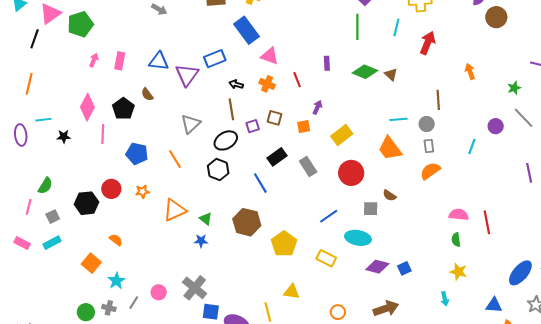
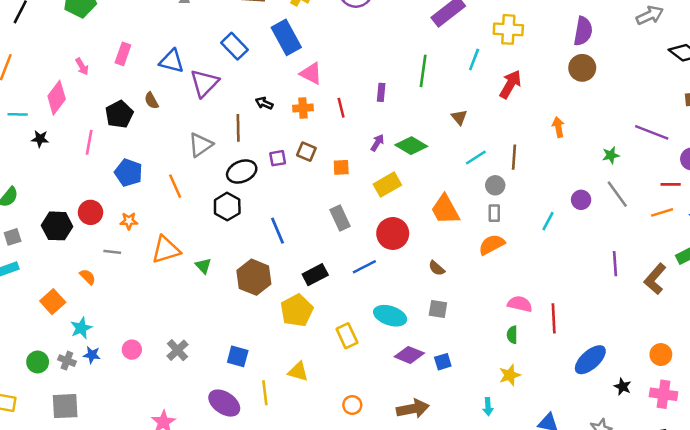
brown circle: (496, 17) -> (582, 68), moved
green line: (357, 27) -> (423, 71), moved
blue rectangle: (215, 59) -> (234, 46), moved, turned 60
pink arrow: (94, 60) -> (82, 67), moved, turned 120
green diamond: (365, 72) -> (411, 146), moved
orange cross: (267, 84) -> (303, 108), turned -35
pink diamond: (87, 107) -> (57, 98), moved
purple arrow: (317, 107) -> (377, 143), moved
brown line: (231, 109) -> (238, 128), moved
cyan line: (399, 119) -> (476, 157), moved, turned -36
black rectangle: (277, 157) -> (315, 275), moved
gray square: (371, 209) -> (438, 309), moved
blue line: (329, 216) -> (364, 267), moved
blue star: (201, 241) -> (92, 355), moved
yellow rectangle: (326, 258) -> (347, 336), turned 30
yellow star: (458, 272) -> (510, 375), turned 30
blue ellipse: (520, 273) -> (590, 360), moved
gray cross: (195, 288) -> (177, 350), size x0.7
gray line: (134, 303) -> (112, 252), moved, turned 56
blue square: (211, 312) -> (238, 356), moved

